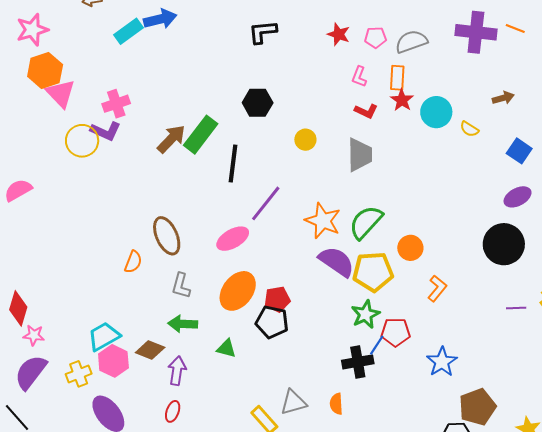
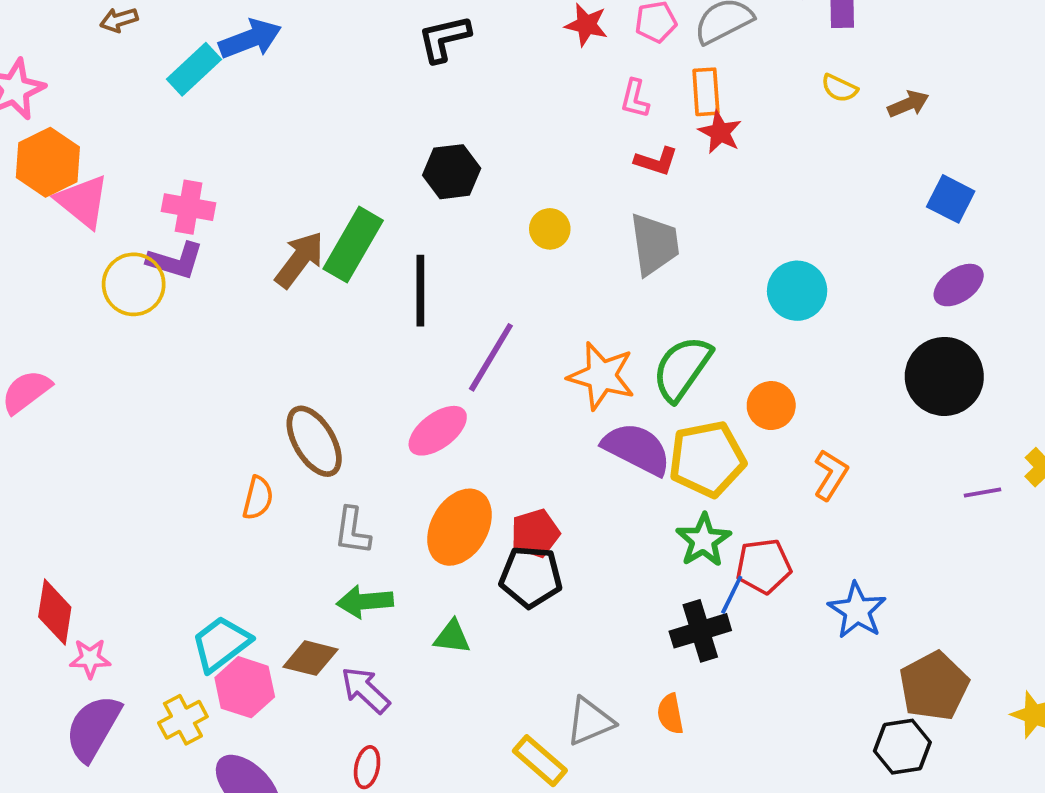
pink cross: (116, 104) -> (189, 207), turned 36
cyan circle: (436, 112) -> (797, 291), moved
yellow semicircle: (469, 129) -> (839, 88), moved
purple arrow: (177, 371) -> (365, 690), turned -48

